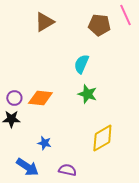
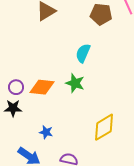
green star: (87, 94) -> (75, 83), moved

